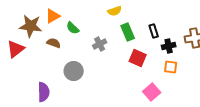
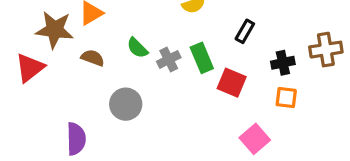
green semicircle: (73, 28) -> (137, 48), moved
black rectangle: (154, 31) -> (245, 31), moved, turned 48
green rectangle: (128, 32) -> (202, 58), moved

